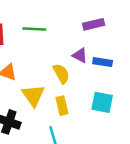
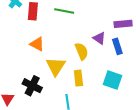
purple rectangle: (94, 24) -> (123, 24), moved
blue rectangle: (103, 62) -> (117, 46), turned 56

